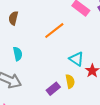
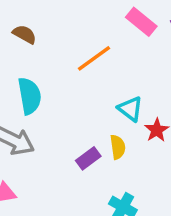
brown semicircle: (13, 18) -> (25, 34), turned 104
cyan semicircle: (18, 54) -> (29, 96), size x1.5

